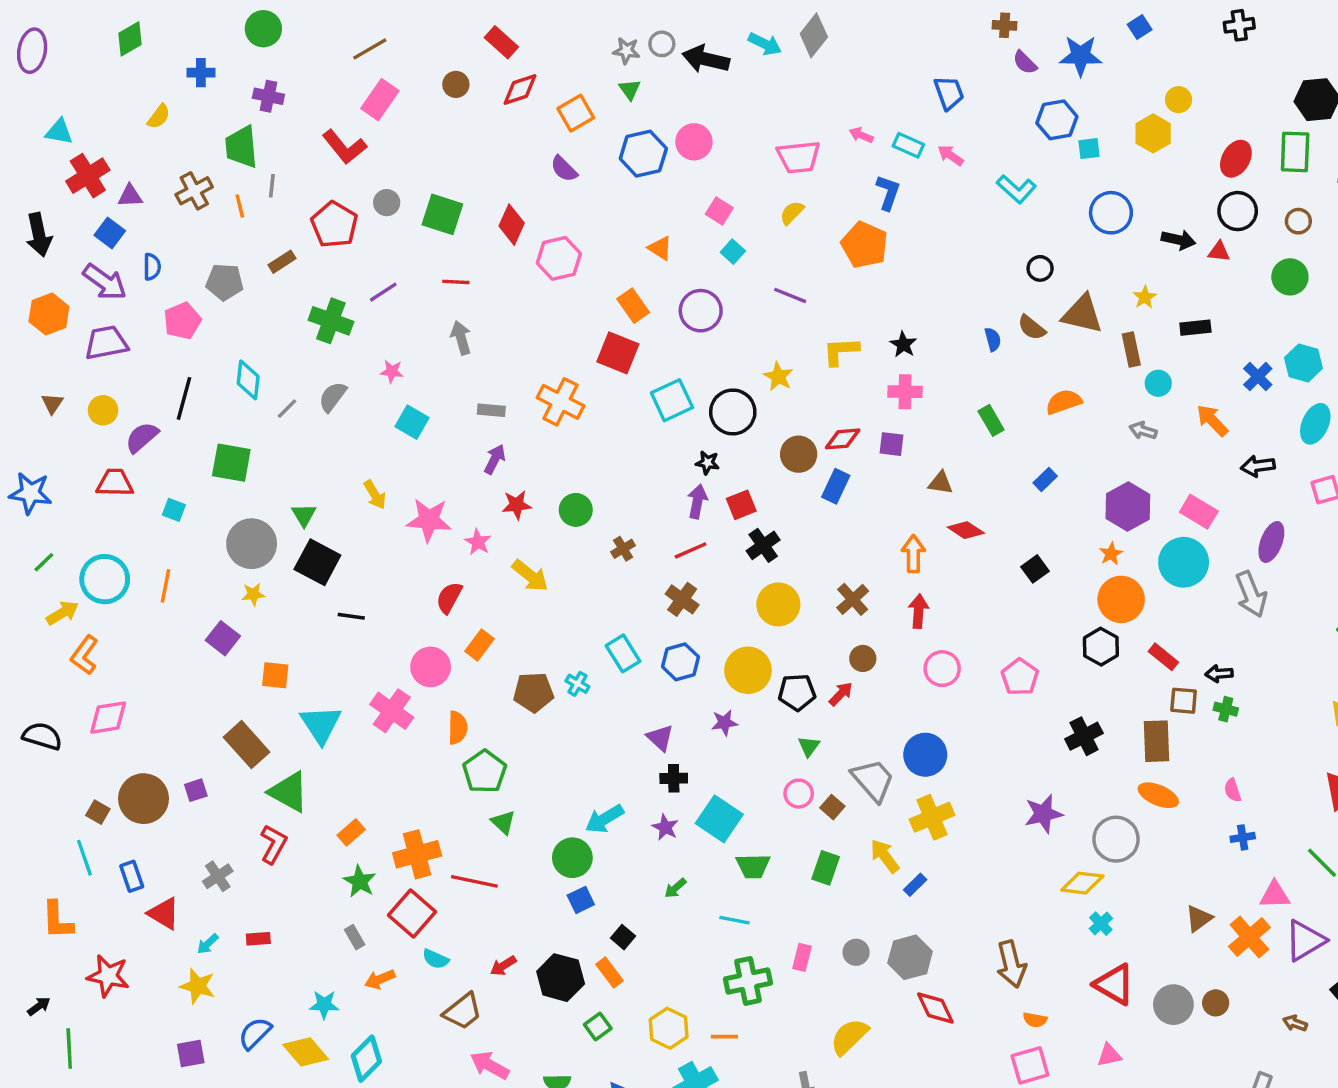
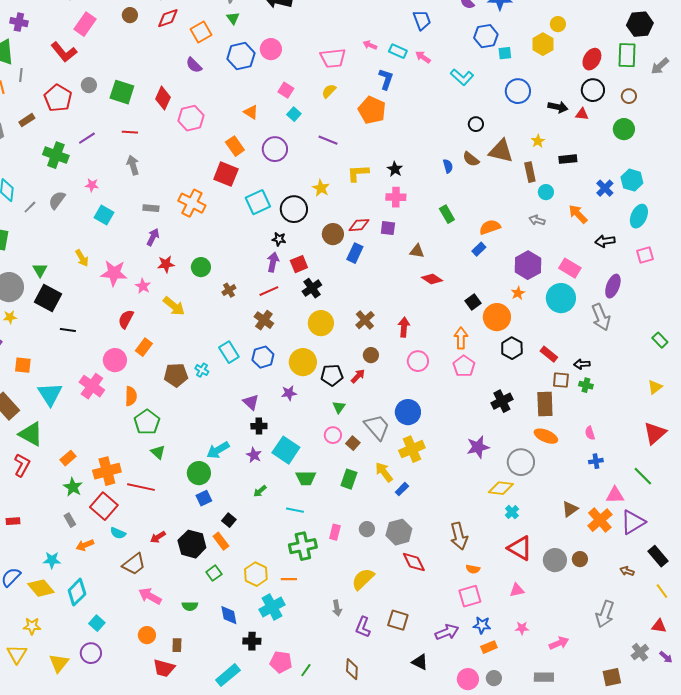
orange semicircle: (1064, 402) -> (490, 227), moved
orange arrow: (913, 554) -> (461, 338), moved
orange circle: (1121, 599) -> (497, 317), moved

